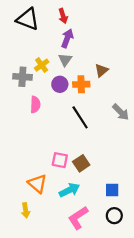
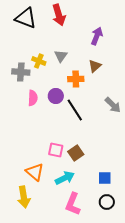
red arrow: (63, 16) -> (59, 15), size x1.5
purple arrow: (67, 38) -> (97, 36), moved
yellow cross: (42, 65) -> (39, 61), turned -32
purple circle: (60, 84) -> (56, 96), moved
yellow arrow: (26, 210) -> (24, 197), size x1.5
pink L-shape: (78, 218) -> (73, 204), turned -35

